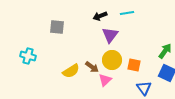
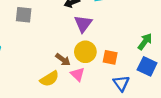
yellow semicircle: (71, 71) -> (49, 79), moved
pink triangle: (105, 80) -> (78, 74), turned -32

